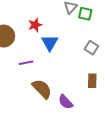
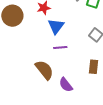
purple line: (26, 63) -> (60, 47), moved

